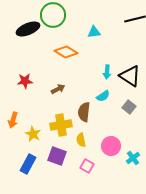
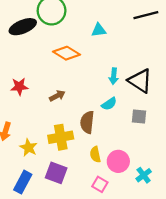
gray square: (129, 107) -> (139, 116), turned -32
yellow semicircle: (81, 140) -> (95, 154), moved
pink square: (87, 166) -> (100, 184), moved

